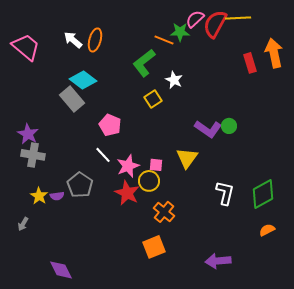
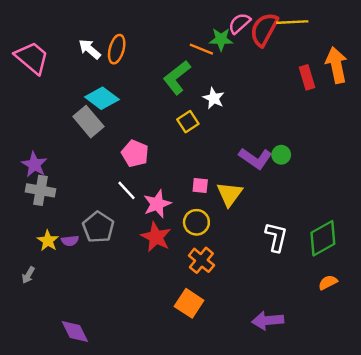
pink square: (156, 165) -> (200, 185), moved
yellow circle: (149, 181) -> (196, 222), moved
orange square: (154, 247) -> (189, 303), turned -35

